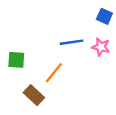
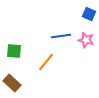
brown rectangle: (34, 95) -> (12, 83), moved

